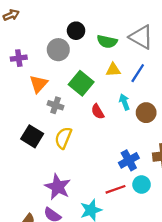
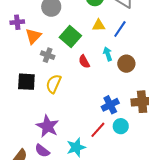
purple cross: (19, 58) -> (17, 22), moved
black square: (32, 136) -> (26, 82), turned -30
red line: (115, 189) -> (98, 130), turned -30

